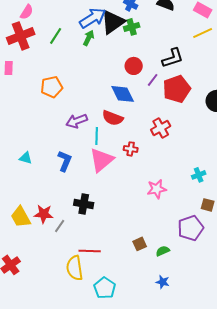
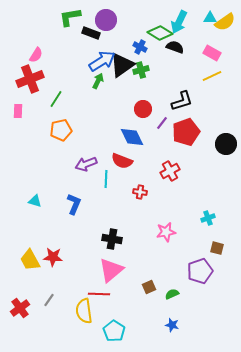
green line: (56, 36) -> (56, 99), moved
pink triangle: (102, 160) -> (111, 270), moved
black cross: (84, 204) -> (112, 239), moved
gray line: (60, 226) -> (49, 300), moved

